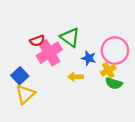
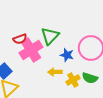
green triangle: (70, 37) -> (50, 36), turned 36
yellow cross: (108, 70) -> (73, 80), moved

